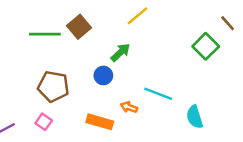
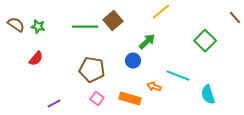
green square: (206, 46) -> (205, 41), moved
pink square: (44, 122) -> (97, 99), moved

